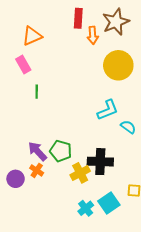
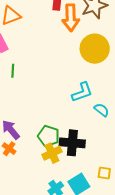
orange arrow: (93, 35) -> (71, 18), size x1.5
green pentagon: (61, 151) -> (49, 136), moved

